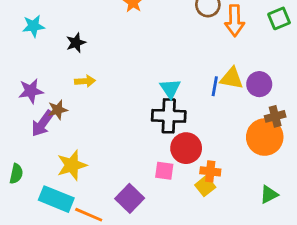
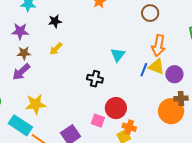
orange arrow: (235, 21) -> (158, 46), moved
yellow arrow: (85, 81) -> (56, 49), turned 128
cyan triangle: (170, 88) -> (118, 55), moved
purple star: (31, 91) -> (20, 31), moved
brown star: (58, 110) -> (24, 53), moved
black cross: (169, 116) -> (95, 79), moved, size x0.7

